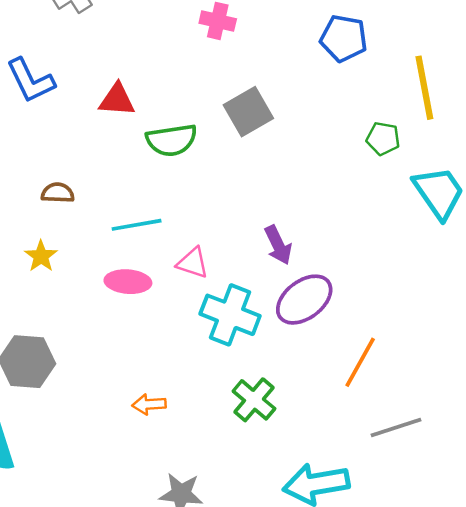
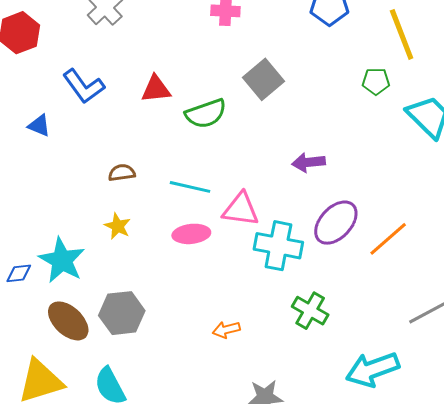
cyan line: (137, 225) -> (190, 187), turned 33
purple arrow: (278, 245) -> (309, 162), moved, turned 120
pink triangle: (193, 263) -> (241, 209), size x1.4
orange line: (360, 362) -> (388, 239), moved, turned 30

